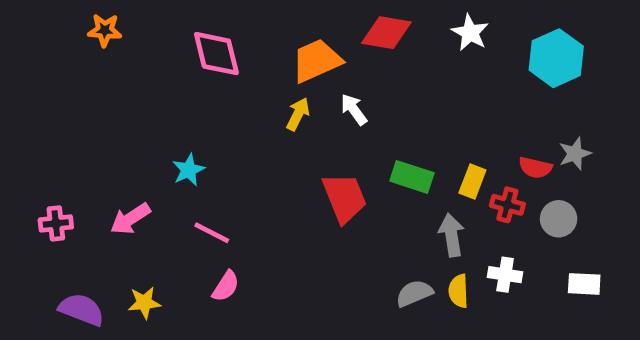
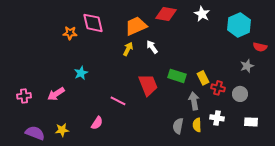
orange star: (105, 30) -> (70, 33), moved
red semicircle: (535, 168) -> (260, 47), moved
yellow rectangle: (472, 182) -> (203, 78), turned -48
pink line: (212, 233) -> (118, 101), moved
gray semicircle: (414, 293) -> (178, 126), turned -56

